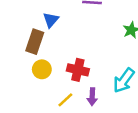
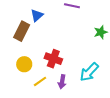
yellow circle: (42, 69) -> (24, 64), moved

